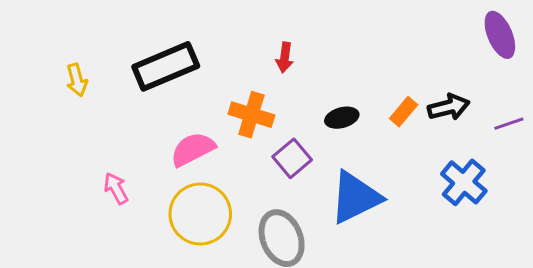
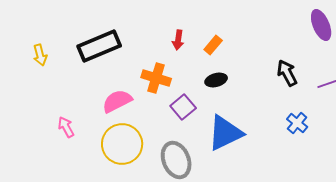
black arrow: (449, 107) -> (287, 73), turned -104
orange rectangle: (404, 112) -> (213, 45), moved
blue cross: (464, 182) -> (297, 123), size x0.7

